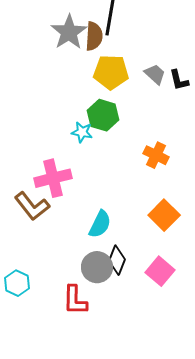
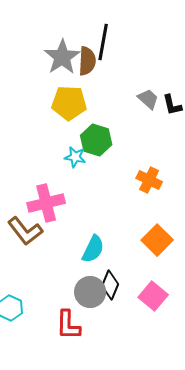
yellow pentagon: (111, 72) -> (69, 103), moved

